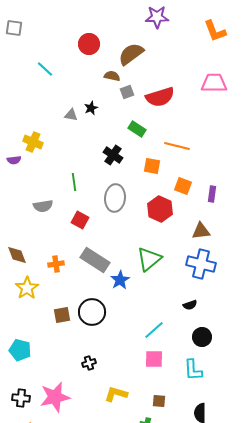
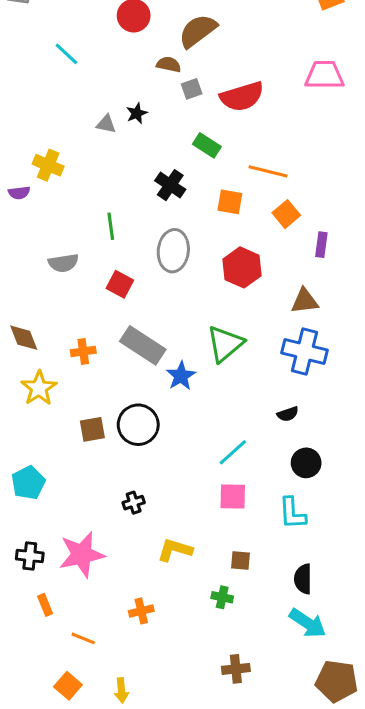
orange square: (183, 186) -> (286, 214), moved, turned 30
cyan pentagon: (20, 350) -> (28, 483), turned 30

